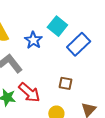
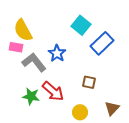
blue star: (33, 40) -> (57, 53), moved

